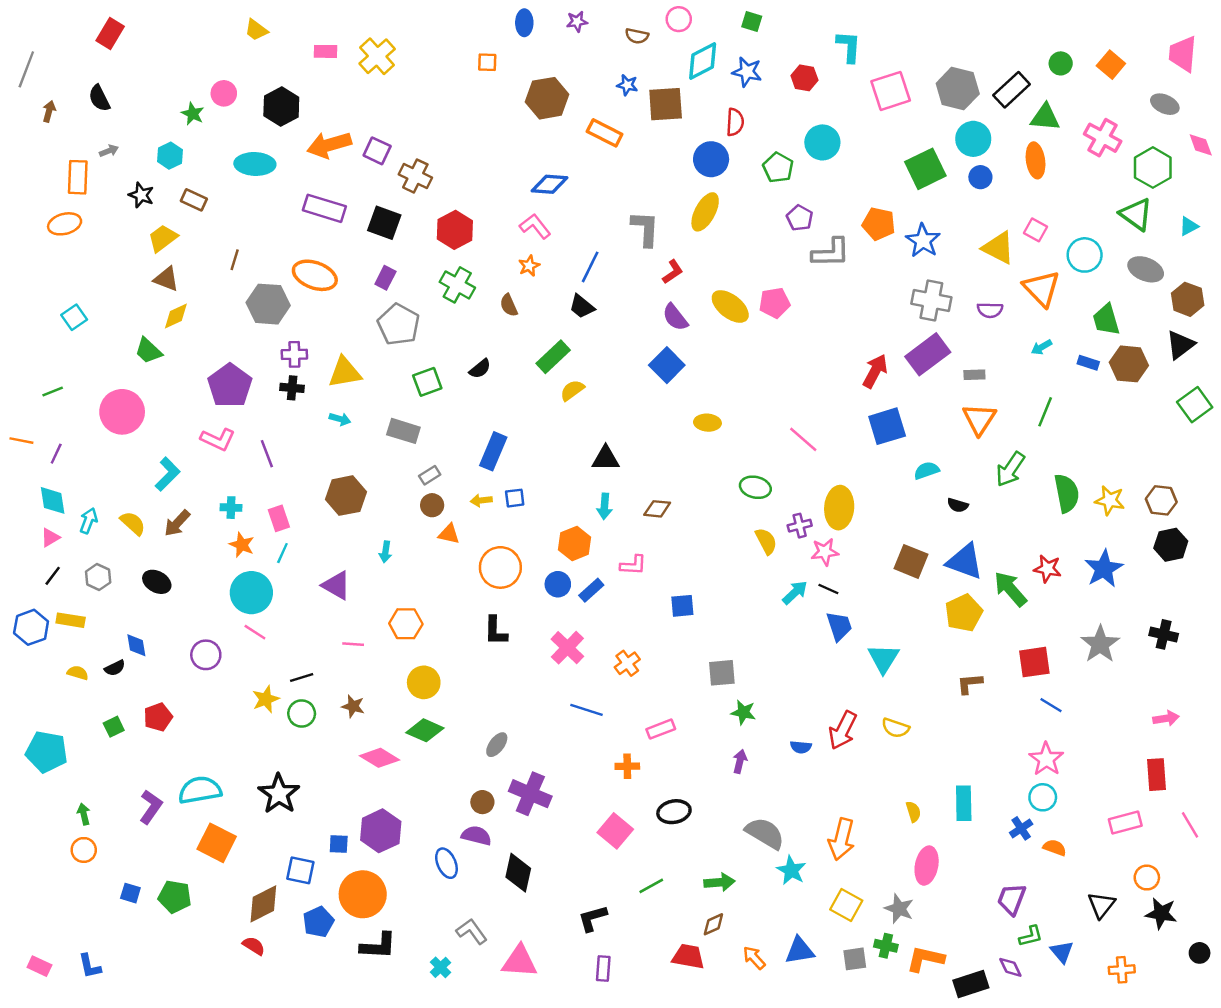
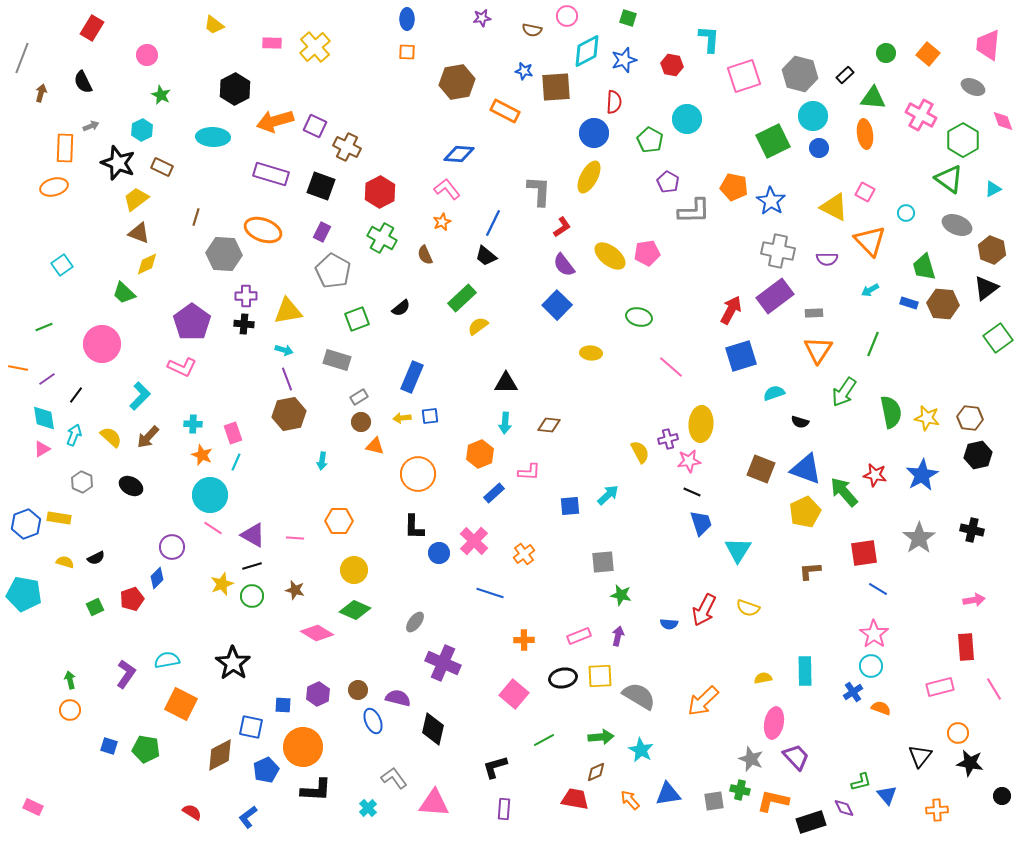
blue ellipse: (524, 23) -> (407, 19), moved
blue star: (747, 72) -> (624, 60), turned -30
black rectangle: (1012, 90) -> (845, 75), size x0.6
pink circle: (224, 93) -> (147, 55), moved
black star: (141, 195) -> (118, 163), size x1.6
cyan circle: (1085, 255) -> (906, 213), size x0.6
purple line: (56, 454) -> (47, 379), turned 30
purple line: (267, 454) -> (287, 379), moved
green ellipse: (755, 487) -> (639, 317), moved
black line: (53, 576) -> (76, 395), moved
blue circle: (558, 584) -> (439, 553), moved
purple triangle: (336, 585) -> (253, 535), moved
cyan arrow: (795, 593) -> (608, 495), moved
blue diamond: (136, 645) -> (157, 578), moved, turned 55
pink rectangle: (661, 729) -> (579, 636), moved
cyan pentagon: (47, 752) -> (24, 594), moved
cyan semicircle: (200, 790) -> (167, 660), size x0.7
brown circle: (482, 802) -> (358, 690), moved
yellow semicircle: (913, 812) -> (763, 678), turned -84
purple hexagon: (381, 831) -> (318, 694), size x0.7
orange arrow: (842, 839) -> (703, 701), turned 32
cyan star: (791, 870) -> (641, 750), moved
purple trapezoid: (1012, 899) -> (796, 757), moved, turned 116
yellow square: (846, 905) -> (600, 676), moved, turned -32
red semicircle: (254, 946) -> (192, 812), moved
blue L-shape: (90, 966) -> (248, 817), moved, turned 65

